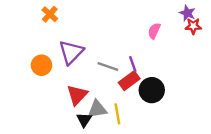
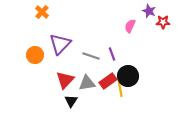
purple star: (187, 13) -> (149, 11), moved
red rectangle: (129, 81) -> (108, 81), moved
gray triangle: (97, 109) -> (87, 83), moved
yellow line: (117, 114) -> (120, 88), moved

